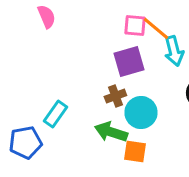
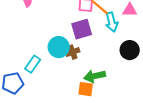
cyan circle: (141, 112) -> (59, 47), moved
green arrow: (111, 132) -> (95, 76), moved, turned -30

